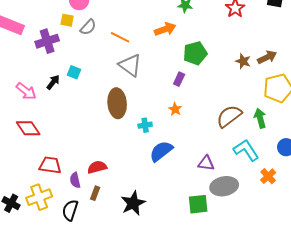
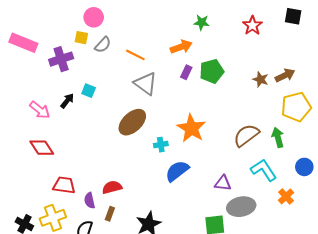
purple rectangle: (179, 79) -> (186, 72), moved
brown ellipse: (117, 103) -> (132, 122), turned 52
orange star: (175, 109) -> (191, 128), size x2.0

